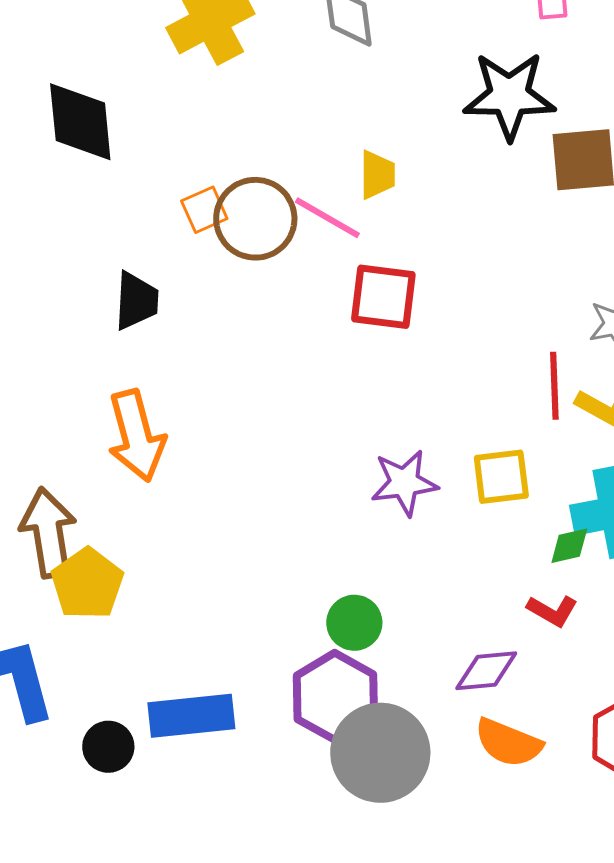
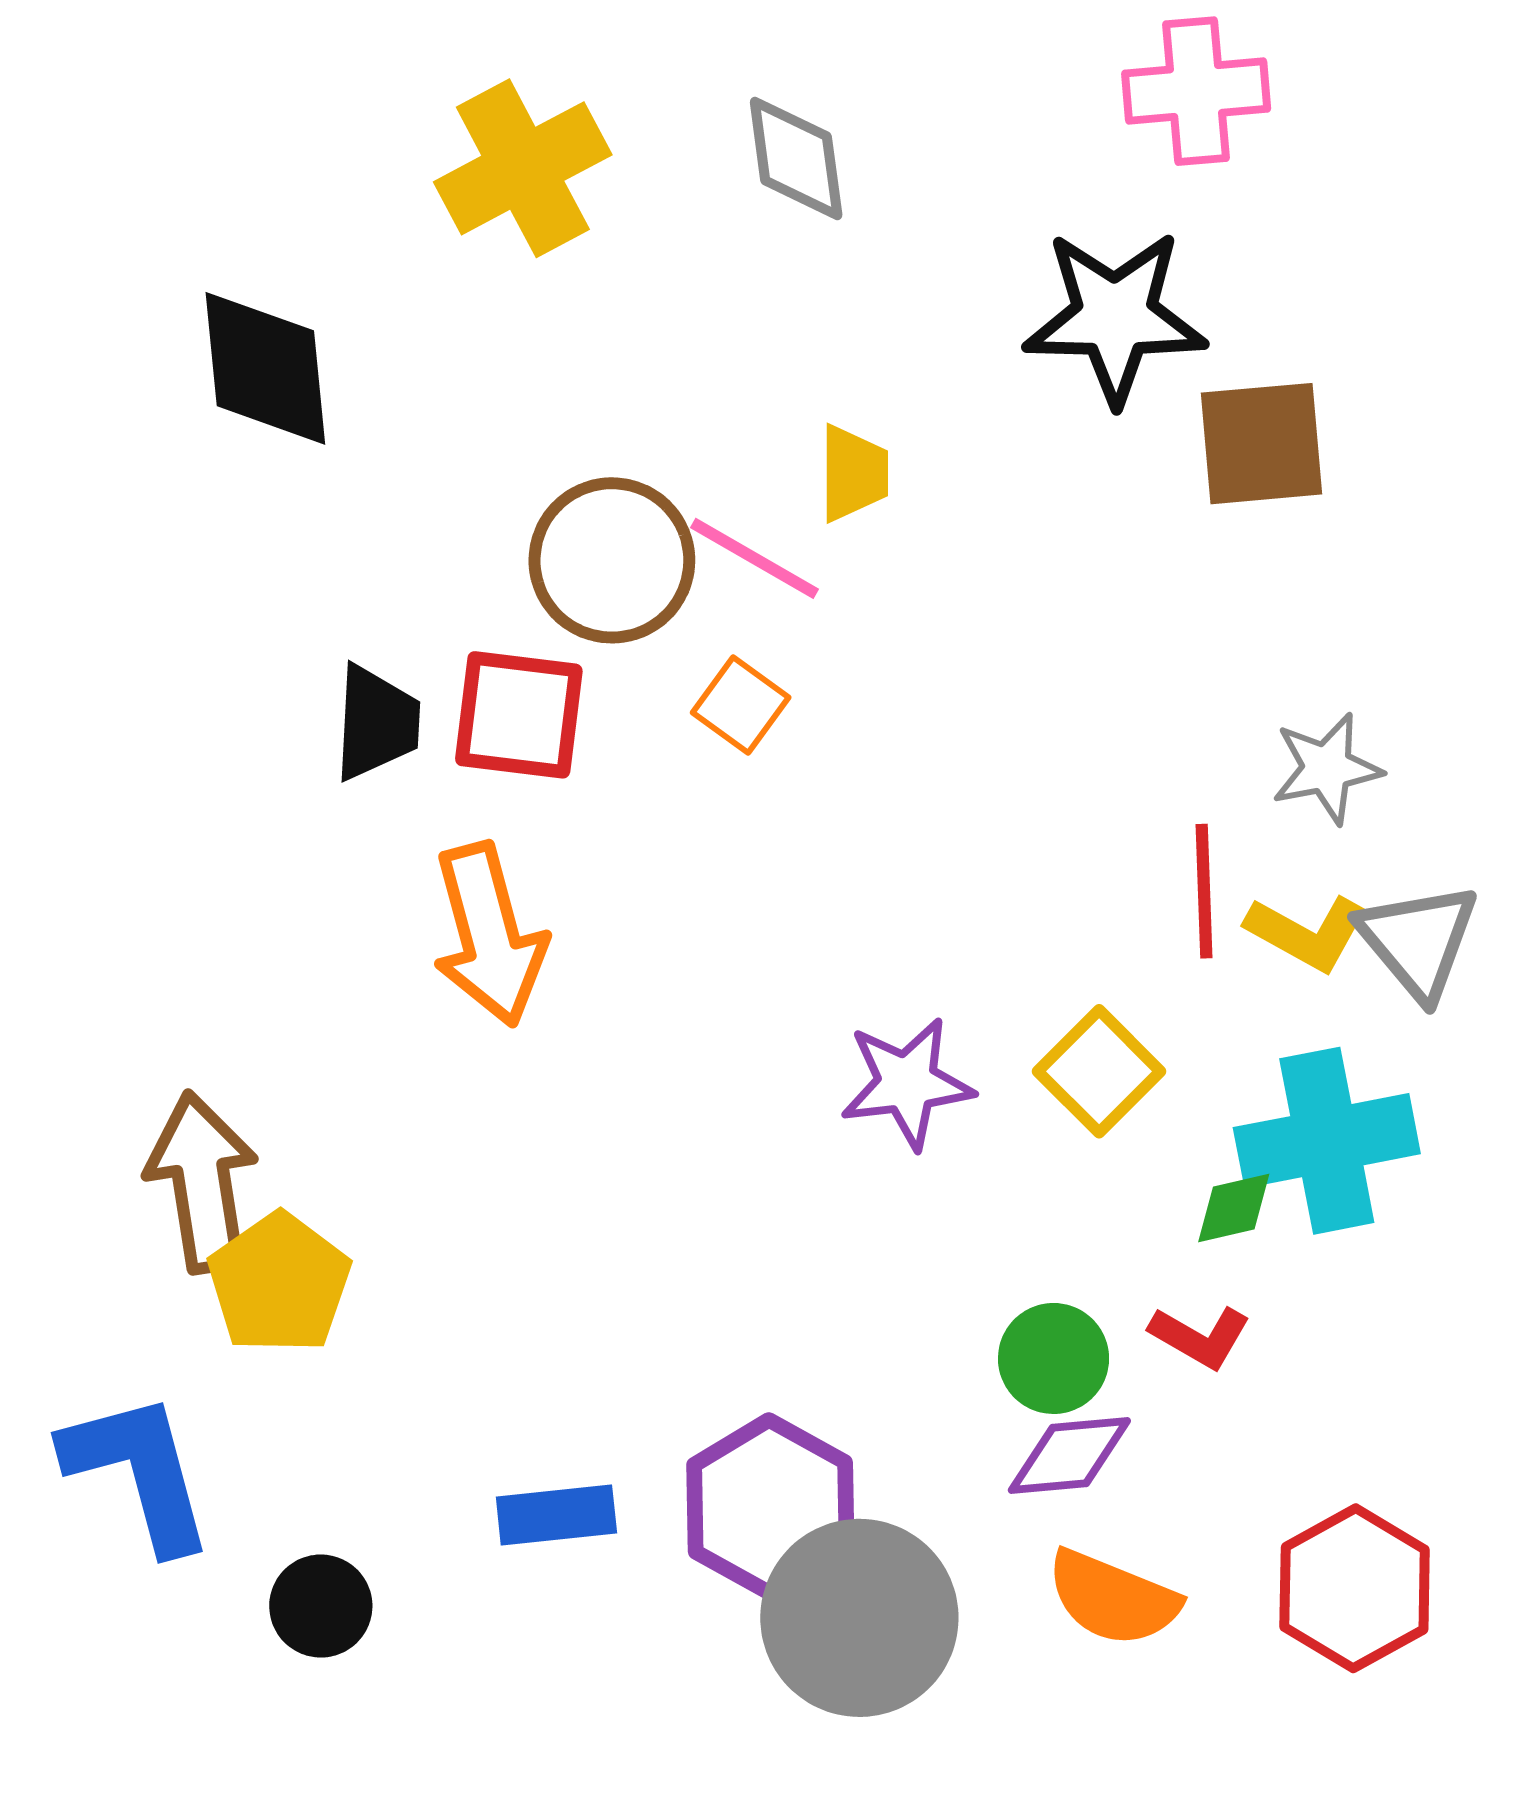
orange square: (204, 210) -> (741, 705), moved, turned -30
red square: (383, 297) -> (519, 715), moved
orange arrow: (136, 436) -> (489, 935), moved
yellow square: (501, 477) -> (1099, 1071), turned -38
green circle: (354, 623) -> (1054, 1358), moved
blue rectangle: (191, 716) -> (556, 1515), moved, size x0.7

